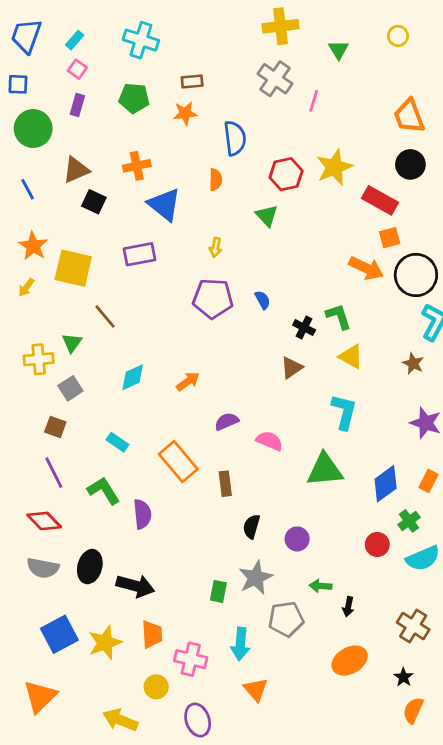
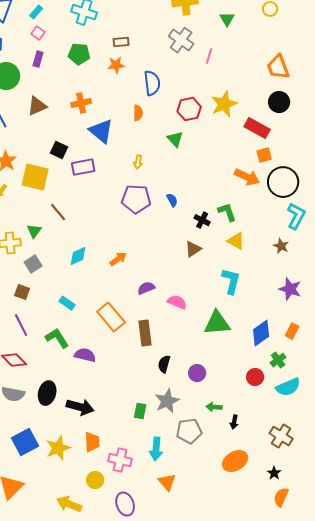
black square: (94, 202) -> (59, 150), moved
brown rectangle: (225, 484) -> (145, 333), size x1.4
purple semicircle: (142, 514) -> (85, 355), turned -70

